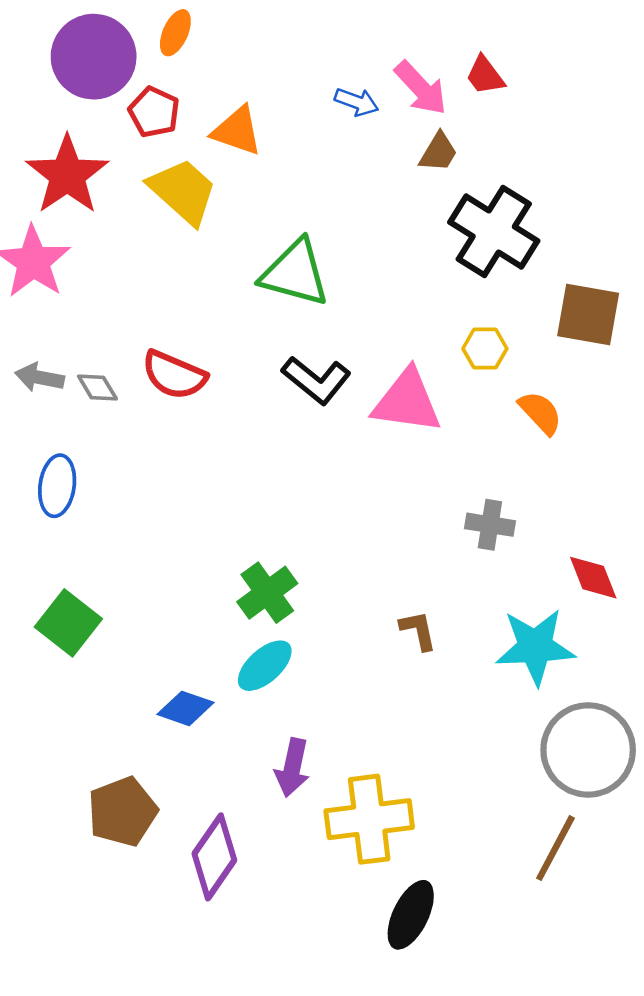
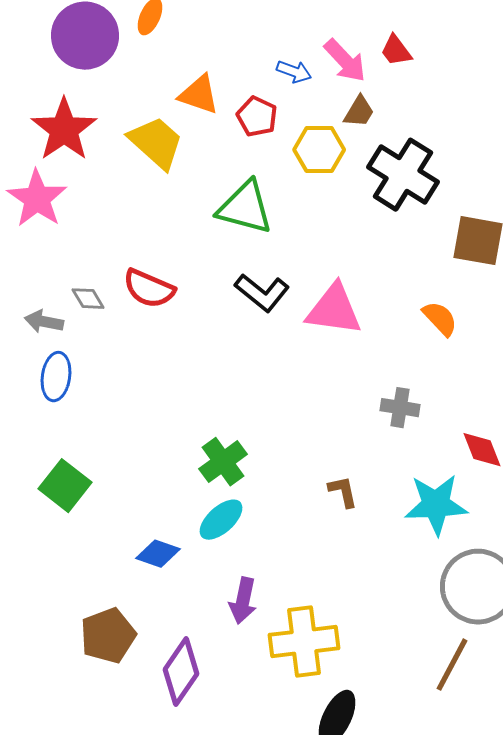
red pentagon: (154, 112) -> (257, 117), moved
yellow hexagon: (485, 349) -> (319, 150), moved, size x1.4
gray arrow: (39, 377) -> (44, 322), moved

